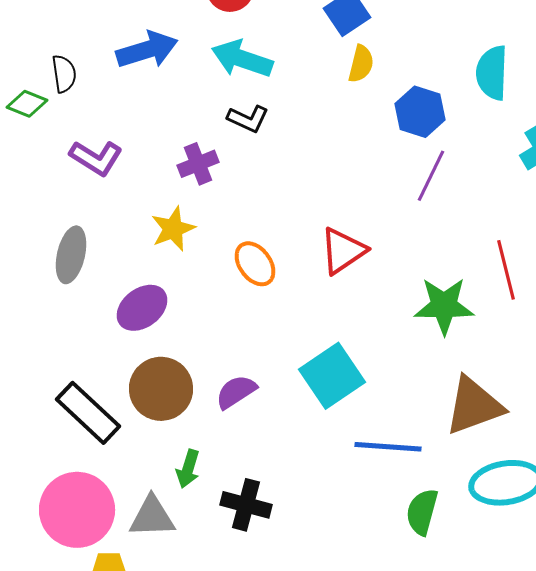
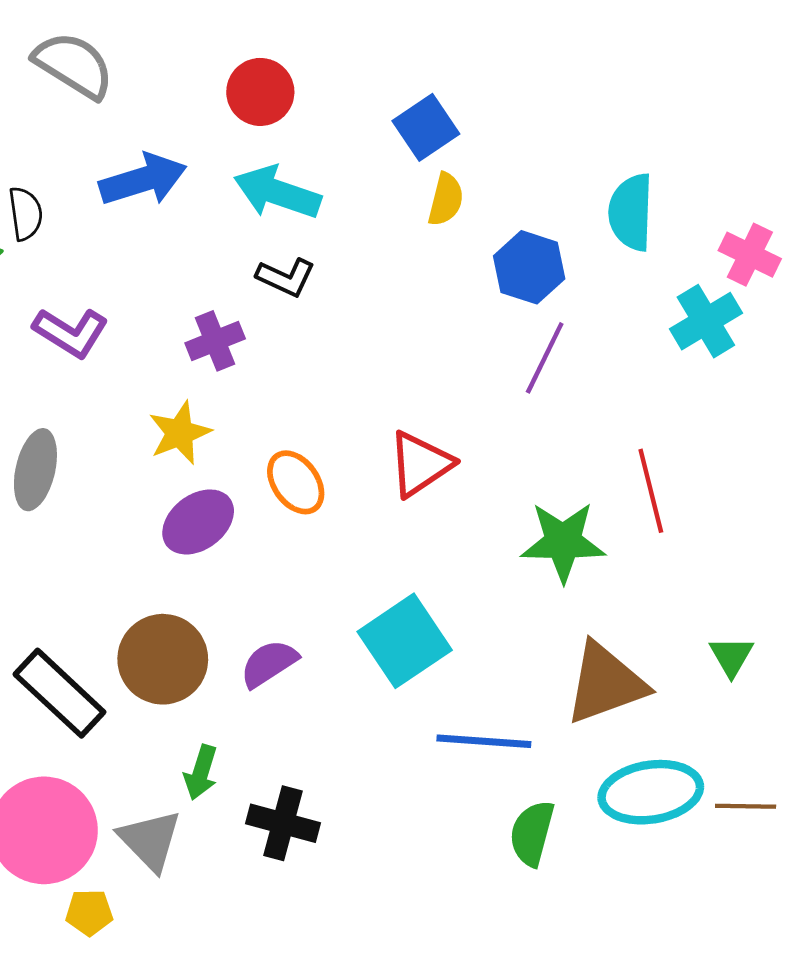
purple ellipse: (142, 308) -> (198, 522), moved
gray triangle: (152, 517) -> (150, 840), turned 48

